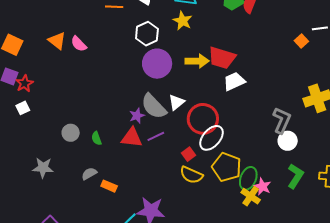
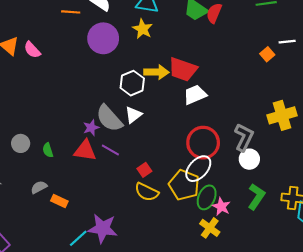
white hexagon: (147, 34) -> (132, 83), moved
purple circle: (157, 64) -> (103, 38), moved
red circle: (203, 119) -> (203, 143), moved
purple line: (156, 136) -> (110, 150), turned 54
white ellipse: (212, 138) -> (198, 169), moved
yellow cross: (251, 196) -> (210, 228), moved

